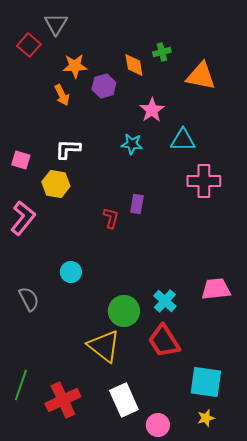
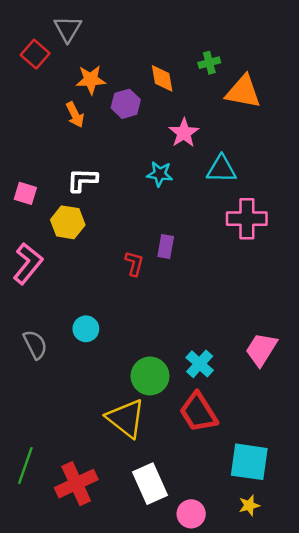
green cross: (162, 52) -> (209, 63), moved
pink trapezoid: (216, 289) -> (261, 349), turned -52
gray semicircle: (29, 299) -> (35, 345), moved

